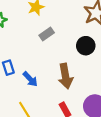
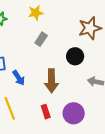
gray rectangle: (47, 34) -> (41, 39), turned -32

